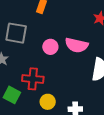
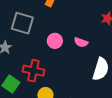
pink semicircle: (77, 45) -> (81, 42), size x0.6

